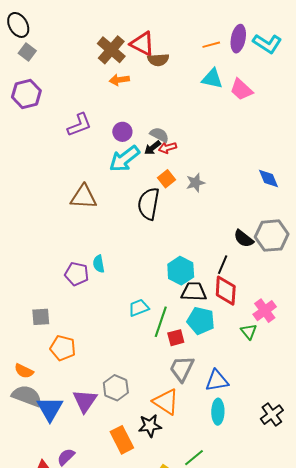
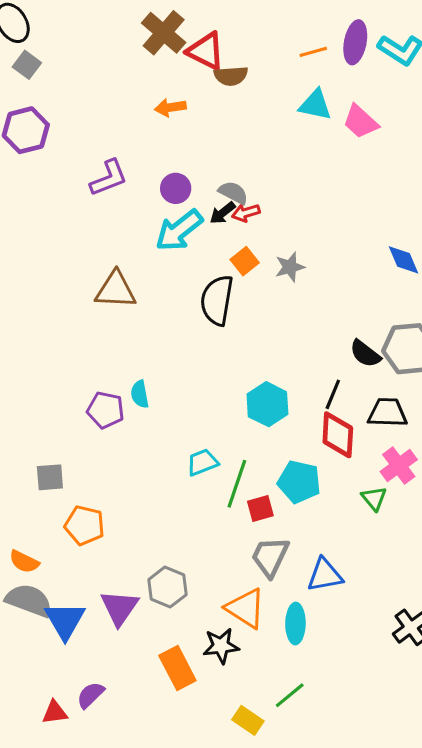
brown cross: (111, 50) -> (164, 33), moved
black trapezoid: (194, 292) -> (387, 413), moved
cyan ellipse: (218, 412) -> (295, 624), moved

